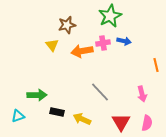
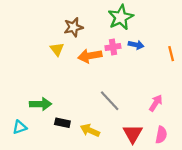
orange line: (156, 65) -> (171, 54), moved
pink arrow: (142, 94) -> (156, 103), turned -133

